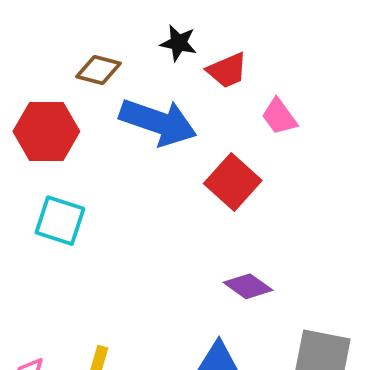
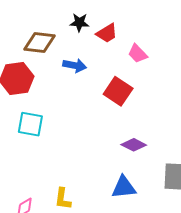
brown diamond: (99, 70) -> (40, 42), size x1.4
blue arrow: (158, 122) -> (75, 65), size x0.6

